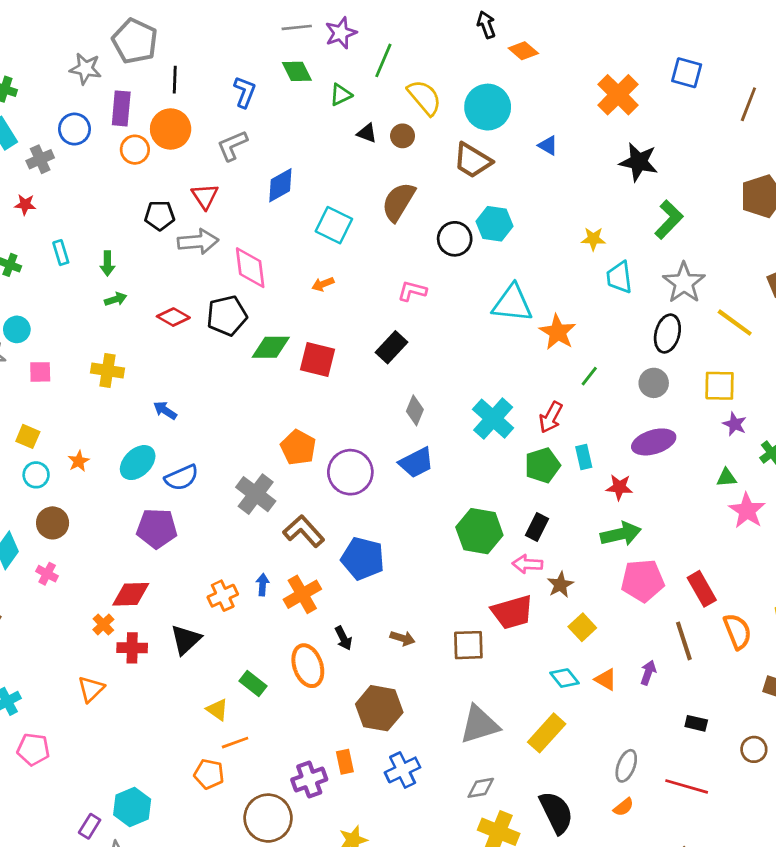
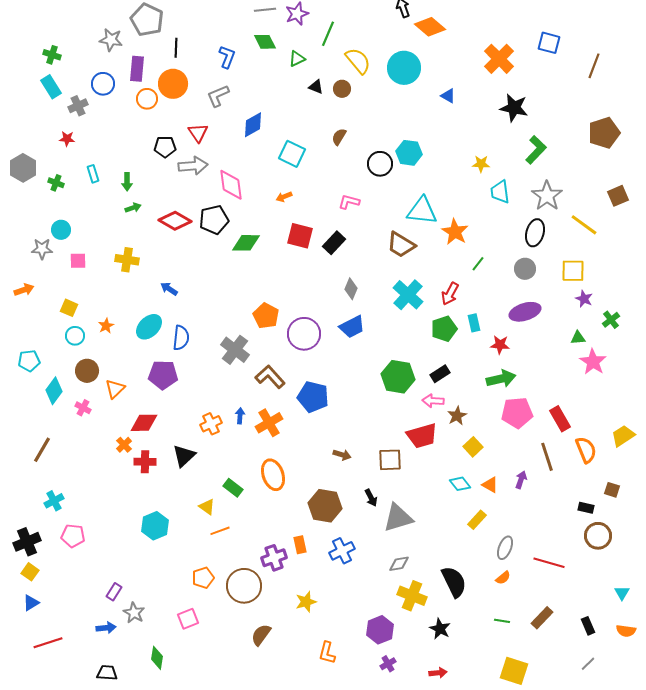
orange diamond: (523, 51) -> (430, 27), size x1.4
brown trapezoid: (473, 161) -> (401, 245), moved
brown semicircle: (398, 202) -> (339, 137), size x0.6
red diamond: (173, 317) -> (175, 221), size x1.4
red square: (317, 360) -> (300, 236), moved
blue semicircle: (182, 478) -> (181, 338), turned -60
black rectangle: (537, 527) -> (440, 374), turned 30
black arrow: (344, 638) -> (371, 498), moved
orange triangle: (91, 689) -> (115, 389), moved
black rectangle: (696, 723) -> (586, 508), moved
yellow rectangle: (547, 733) -> (477, 520), moved, size x0.7
brown circle: (754, 749) -> (598, 536), size x1.4
orange pentagon: (209, 774) -> (203, 578), moved, turned -30
cyan hexagon: (132, 807) -> (155, 526), moved

